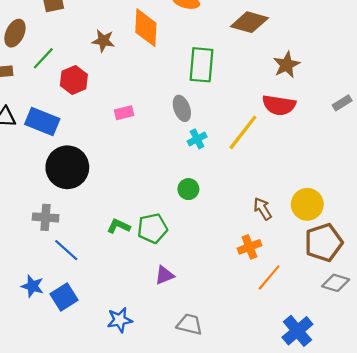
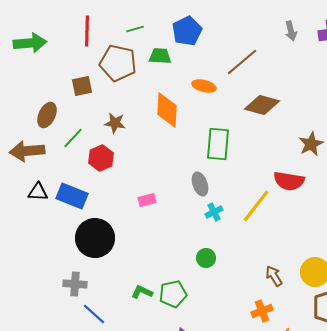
brown star: (103, 41) -> (115, 123), moved
brown star: (287, 65) -> (311, 144), moved
pink rectangle: (124, 113) -> (147, 200), moved

